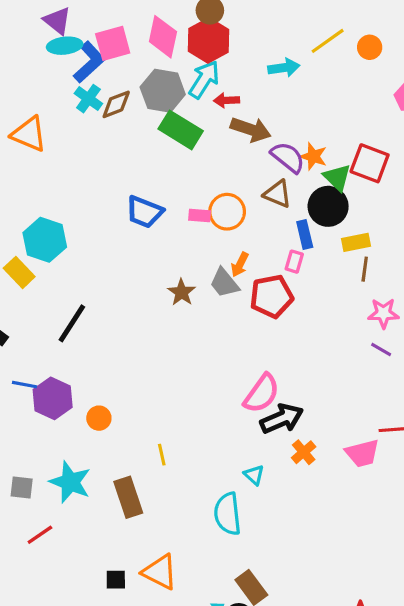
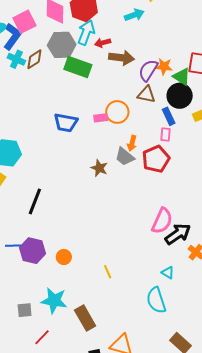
purple semicircle: (288, 157) -> (148, 70), turned -85
brown rectangle: (128, 497) -> (85, 318), moved

